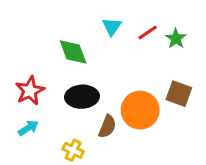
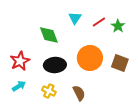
orange circle: (140, 110) -> (90, 58), moved
brown semicircle: (107, 126) -> (79, 93), moved, turned -49
yellow cross: (73, 150) -> (49, 91), moved

